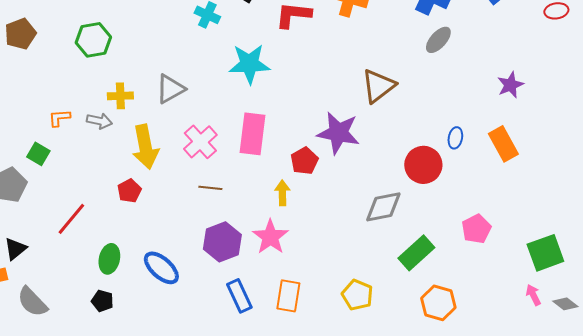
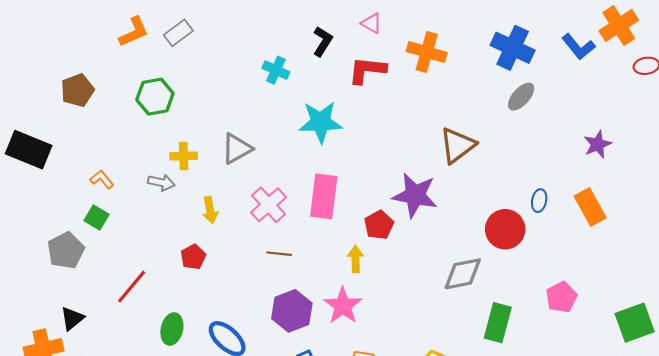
orange L-shape: (59, 118) -> (102, 179), moved, turned 55
yellow arrow: (145, 147) -> (210, 210), size x0.6
green rectangle: (416, 253) -> (498, 323), turned -33

